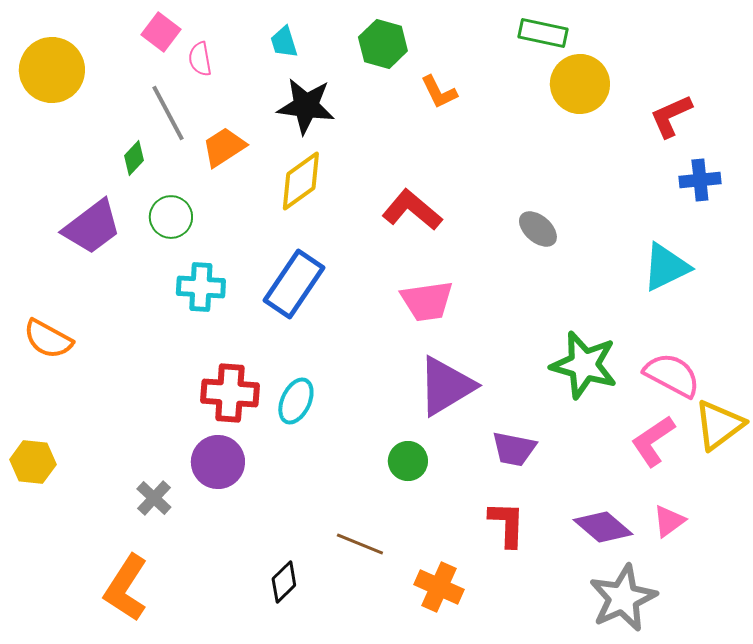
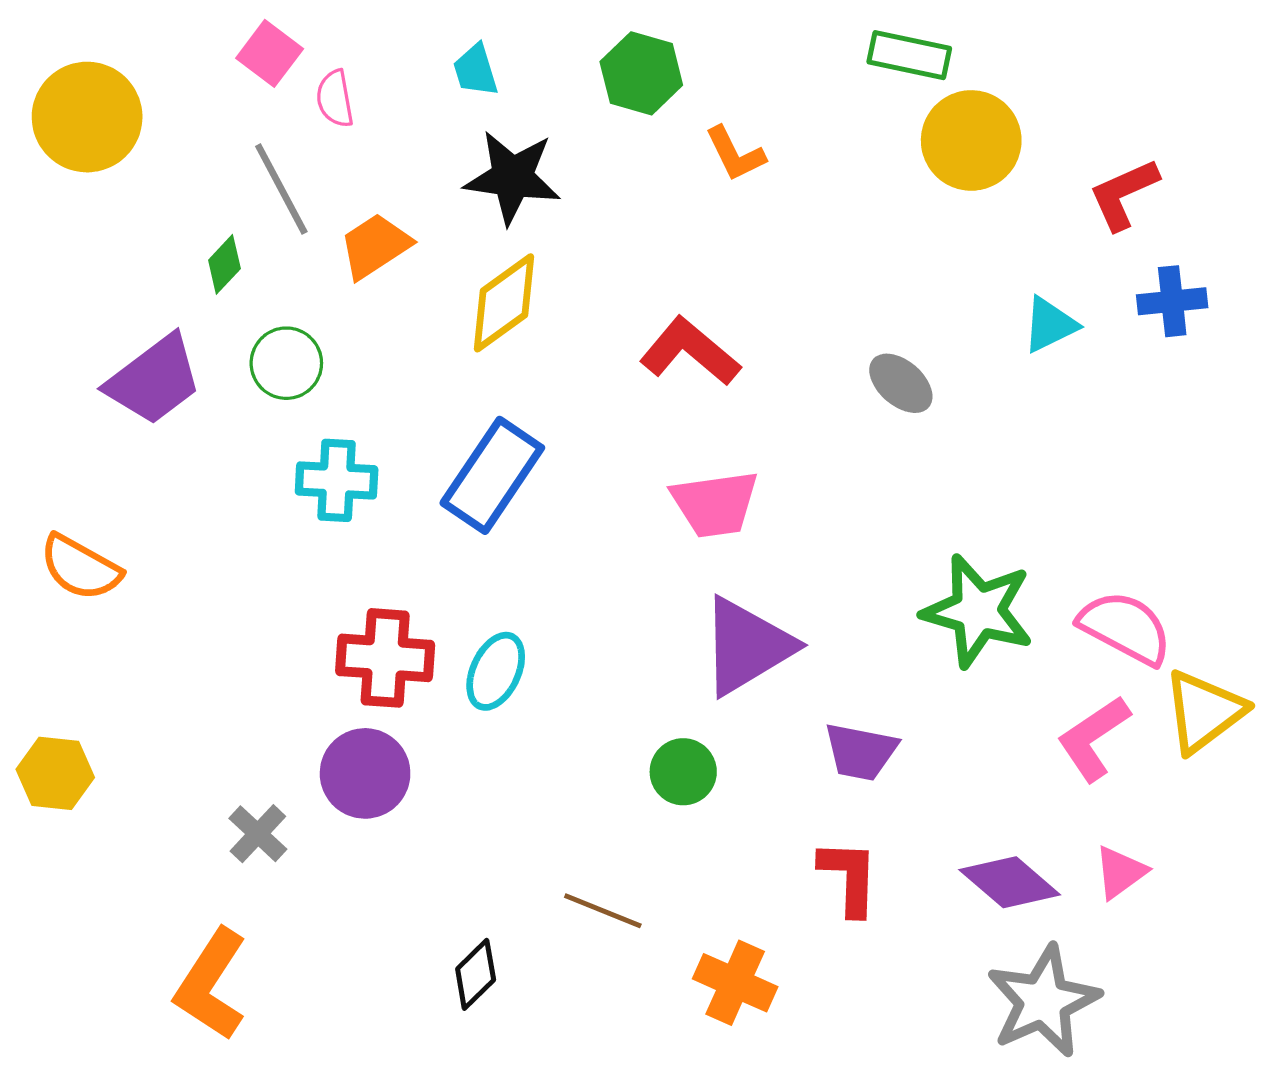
cyan triangle: (666, 267) -> (1050, 325), moved, size x0.7

